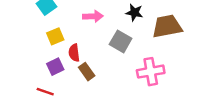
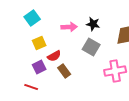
black star: (134, 13) -> (93, 24), moved
red semicircle: (74, 53) -> (54, 56), turned -112

